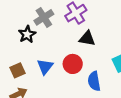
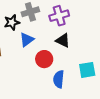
blue triangle: (45, 67) -> (27, 40), moved

